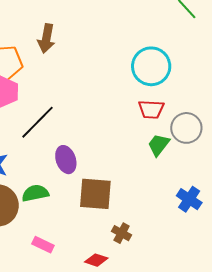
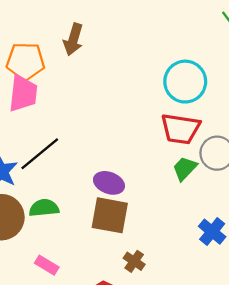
red trapezoid: (151, 109) -> (180, 129), size x1.4
black line: (37, 122) -> (40, 154), moved
purple ellipse: (66, 160) -> (109, 183), moved, turned -56

